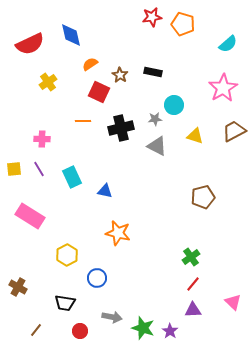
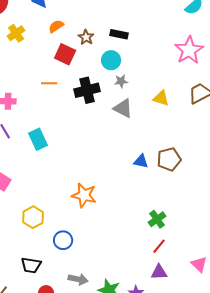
yellow cross: (48, 82) -> (16, 33), moved
cyan circle: (174, 105) -> (111, 60), moved
blue triangle: (105, 191) -> (141, 161), moved

